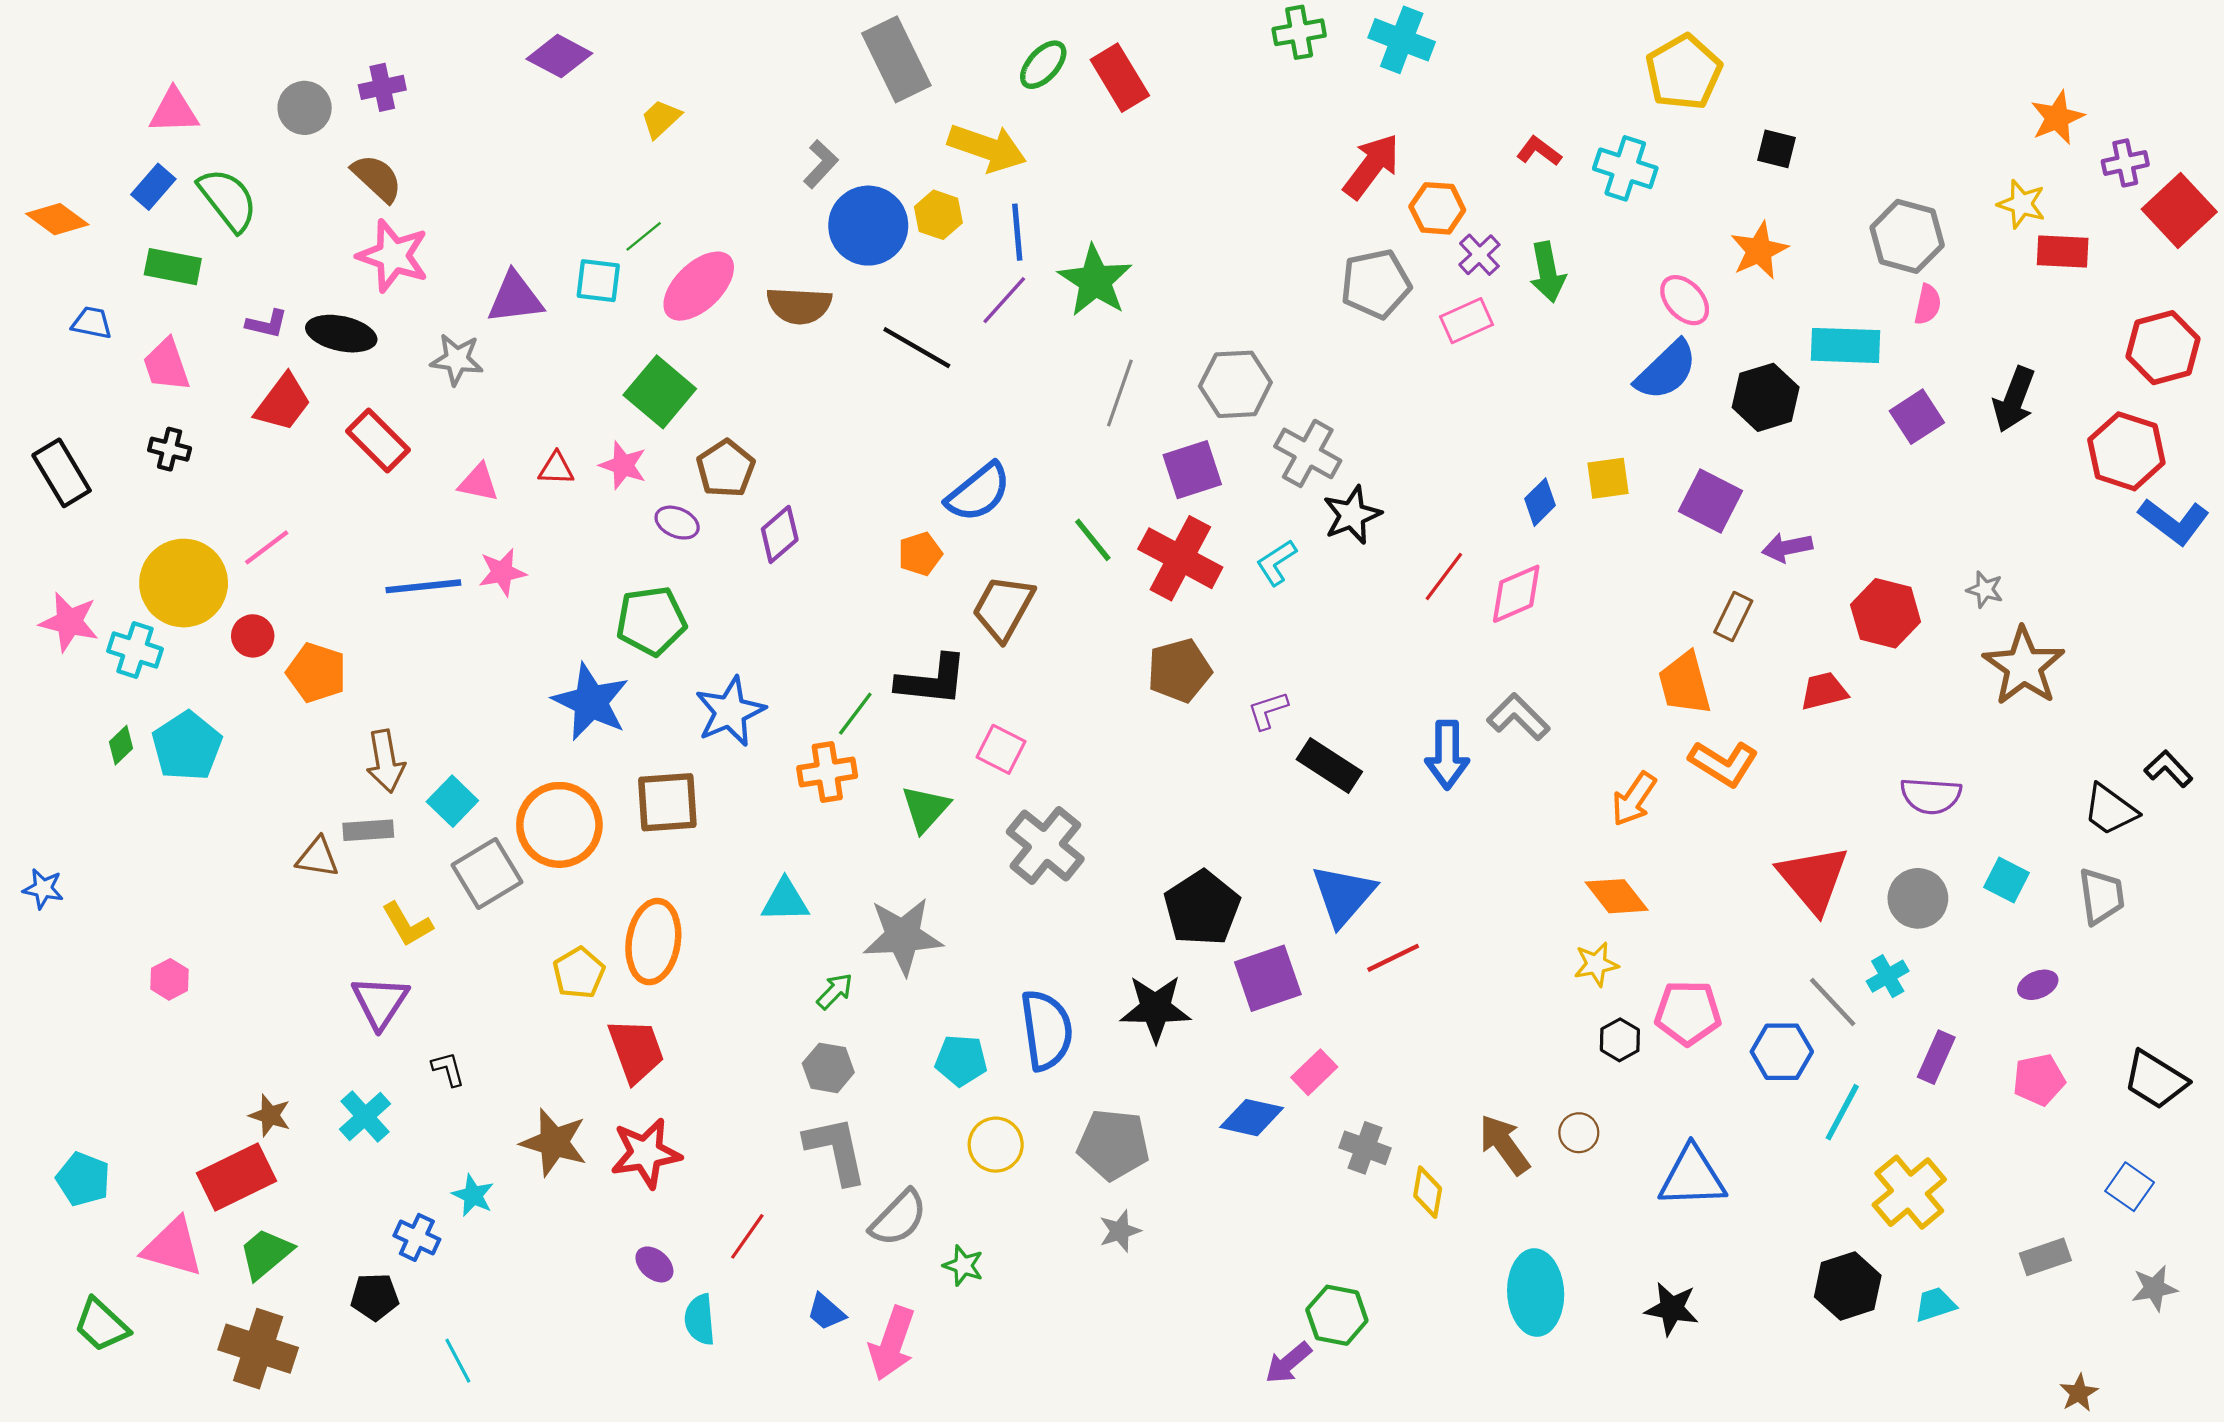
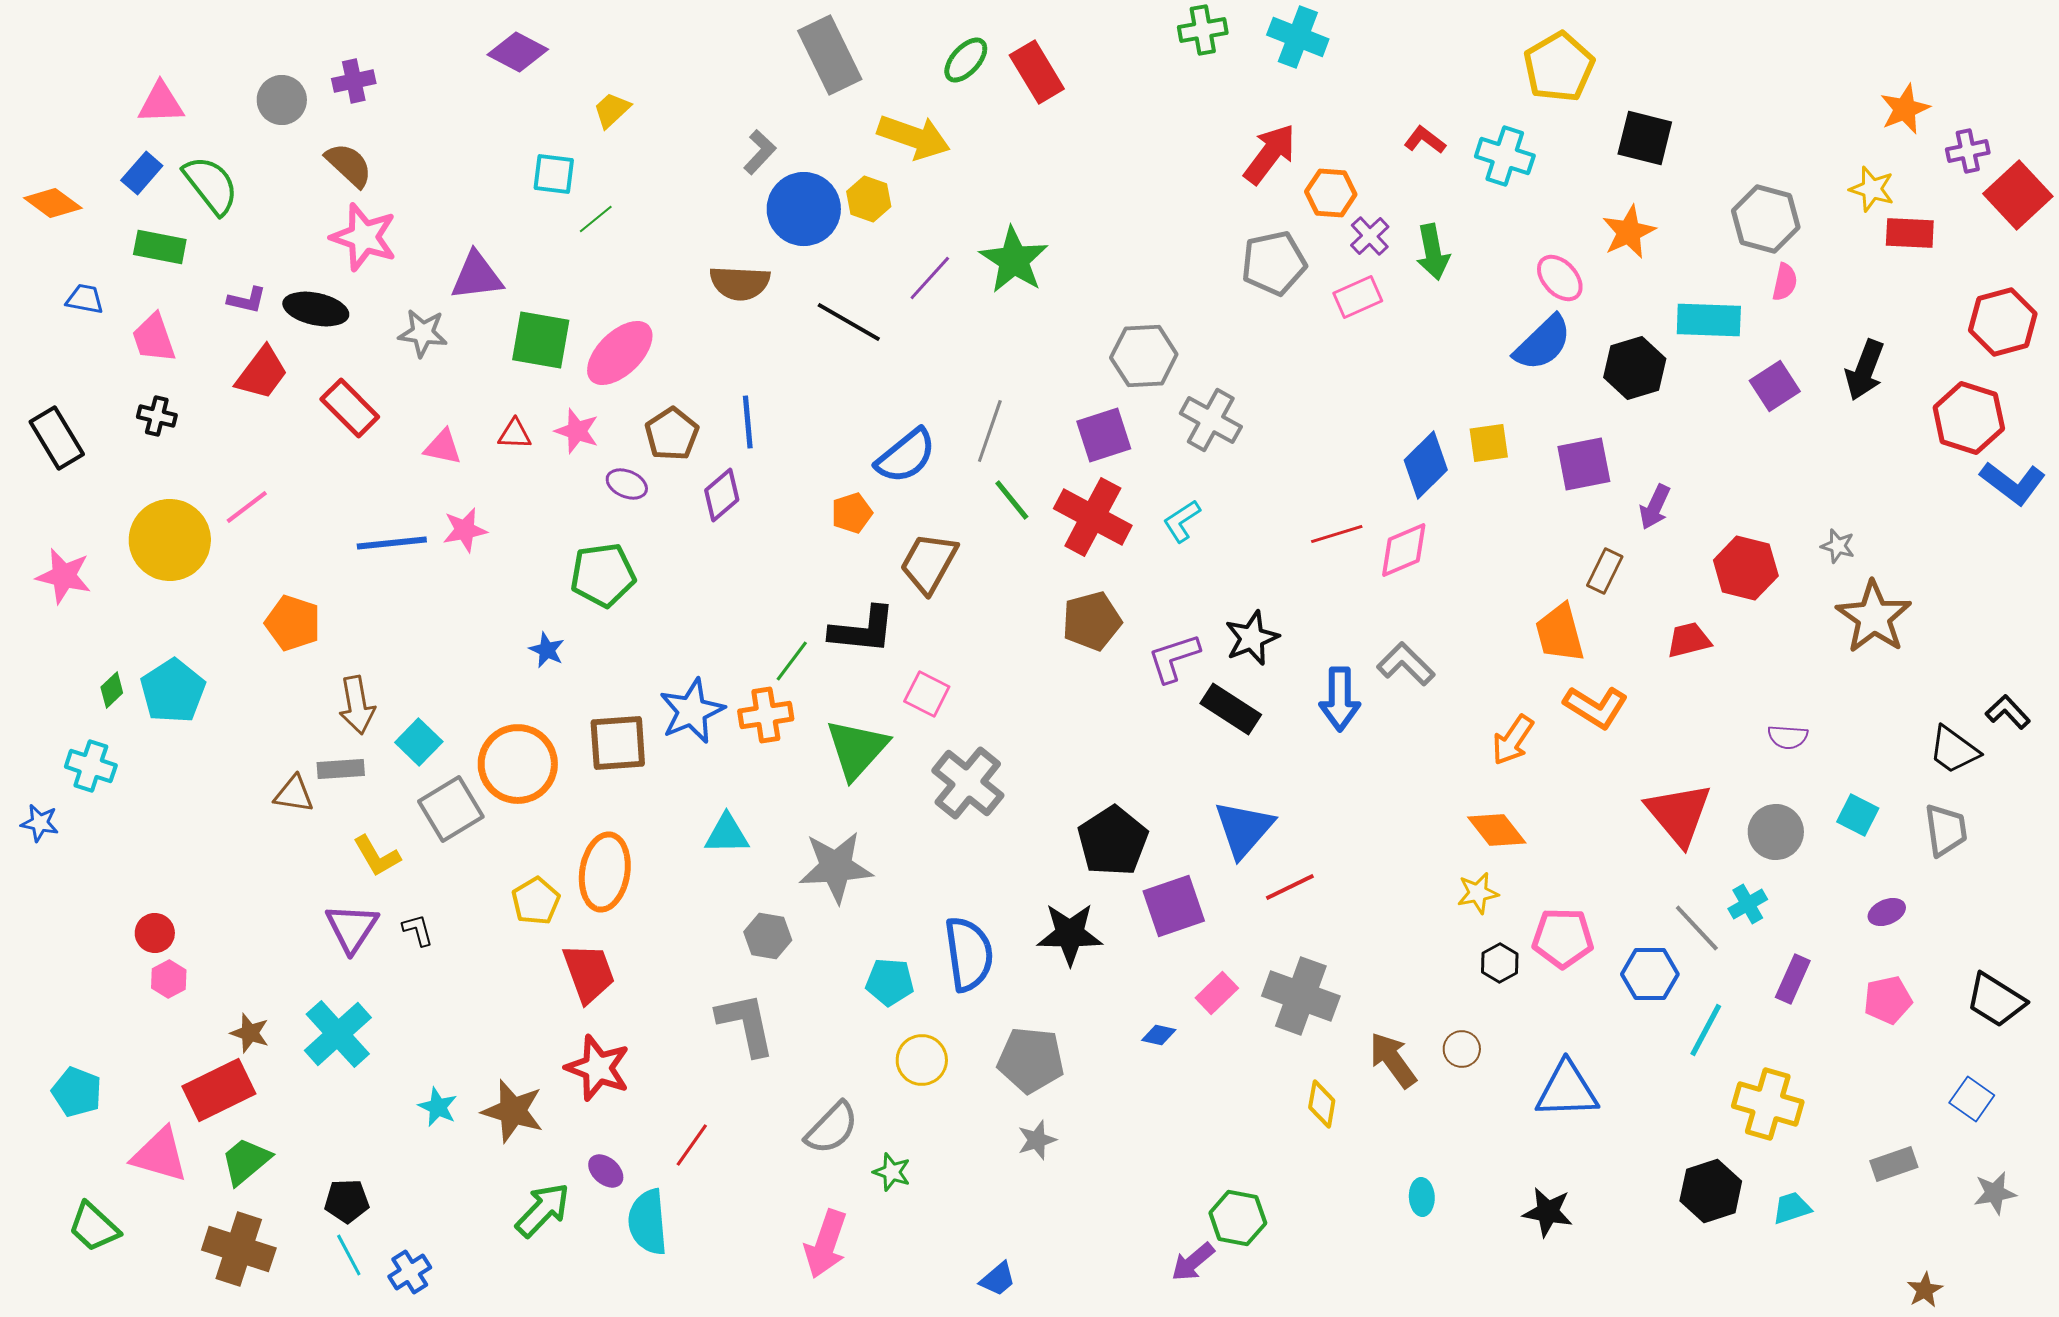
black square: (1776, 149) -> (1645, 138), size x1.5
blue line: (1017, 232) -> (748, 422), moved
cyan square: (598, 281) -> (554, 174), moved
pink ellipse: (699, 286) -> (620, 353), moved
green square: (660, 392) -> (541, 340), moved, turned -30
gray line: (1120, 393) -> (990, 431), moved
purple square: (1711, 501) -> (1584, 464), turned -38
blue diamond: (1540, 502) -> (1426, 465), size x1.5
black star: (1352, 515) -> (1252, 638), moved
purple arrow: (1787, 547) -> (1655, 507), turned -54
red line: (1444, 577) -> (1337, 534), turned 36
red circle: (253, 636) -> (155, 933), moved
cyan cross: (135, 650) -> (91, 766), moved
blue star: (591, 702) -> (547, 650), size x0.5
purple L-shape: (1268, 710) -> (1174, 658), size x1.4
blue star: (730, 712) -> (692, 711), moved
purple semicircle: (1931, 796) -> (1788, 737), size x0.7
green triangle: (925, 809) -> (857, 749), size x1.4
pink hexagon: (170, 979) -> (169, 979), moved
green arrow: (835, 991) -> (543, 1210), moved, size x1.6
gray hexagon: (828, 1068) -> (768, 936), moved
black L-shape: (448, 1069) -> (418, 930), moved
cyan cross: (365, 1117) -> (338, 1034), size x1.4
blue diamond: (1252, 1118) -> (1159, 1035), size x0.6
brown star: (554, 1142) -> (513, 1111), moved
gray cross: (1365, 1148) -> (1301, 996), moved, size x1.6
gray L-shape: (836, 1150) -> (746, 1024), moved
red star: (646, 1153) -> (598, 1068), turned 30
yellow cross: (1909, 1192) -> (1768, 1104), turned -34
blue cross: (417, 1237) -> (410, 1272), moved, turned 33
cyan ellipse: (1536, 1293) -> (1422, 1197), size x0.5
blue trapezoid: (826, 1312) -> (998, 1279), moved, turned -81
cyan semicircle: (700, 1320) -> (648, 1222), size x1.4
cyan line: (458, 1361) -> (349, 1255), moved

